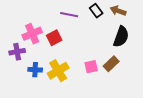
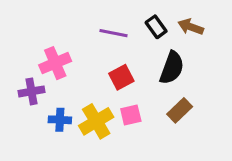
black semicircle: (121, 37) -> (172, 68), moved
red square: (54, 38) -> (121, 77), moved
pink square: (91, 67) -> (131, 115), moved

